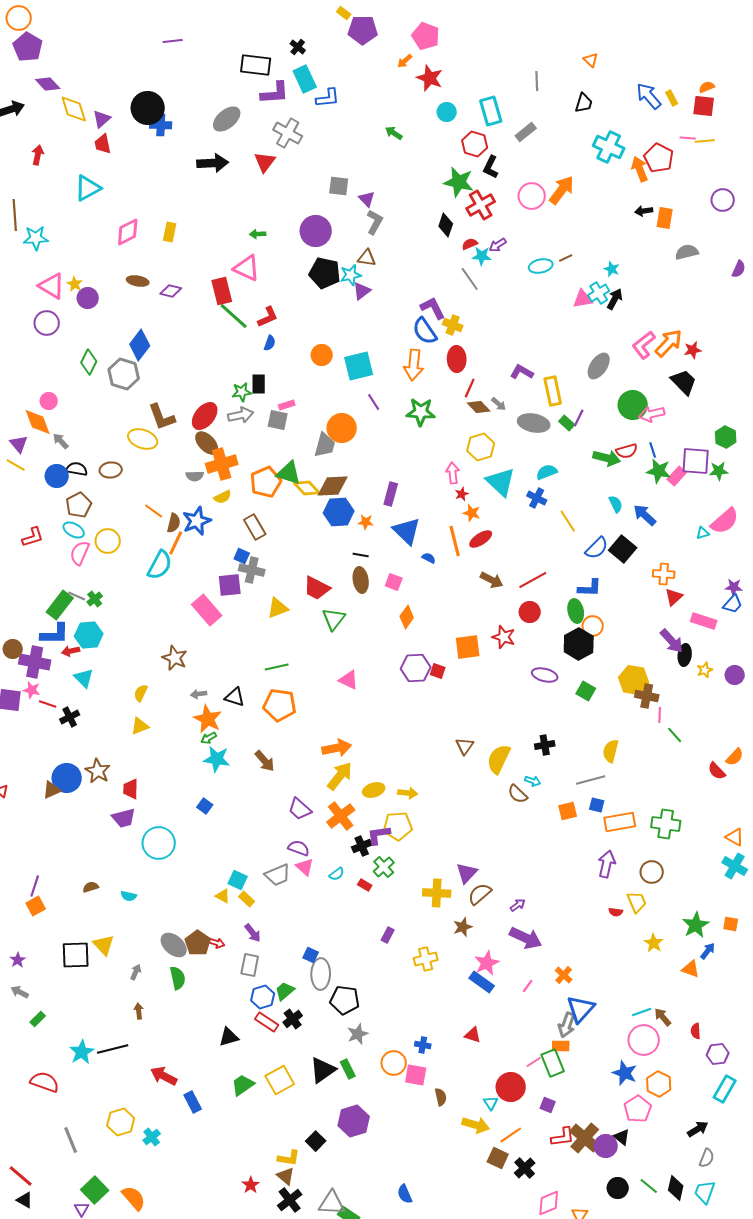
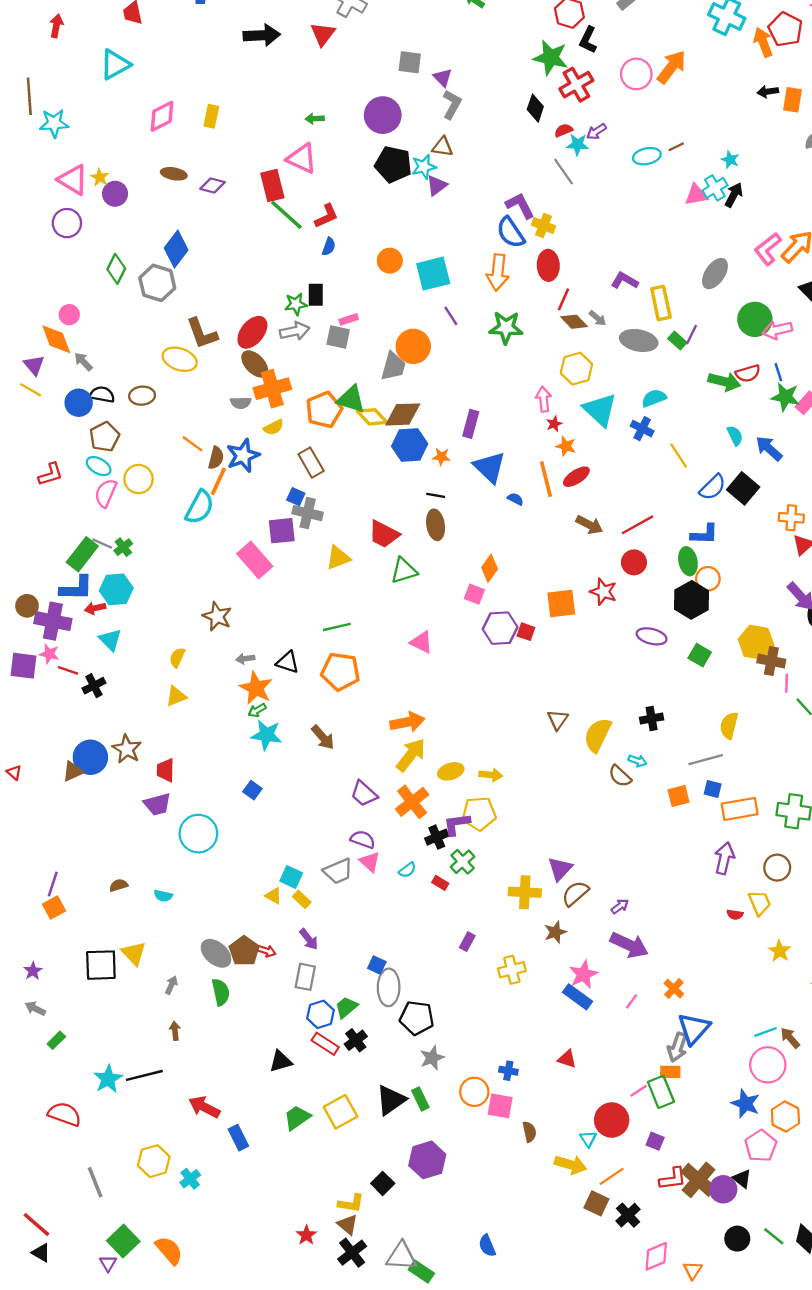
pink square: (394, 582) -> (474, 594), moved
green triangle: (334, 619) -> (404, 571), turned 35

